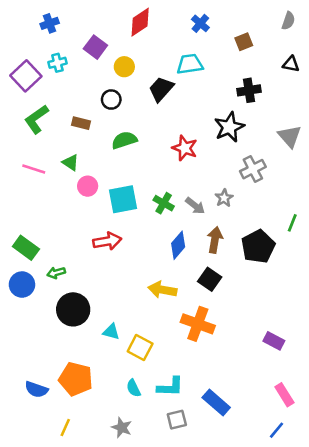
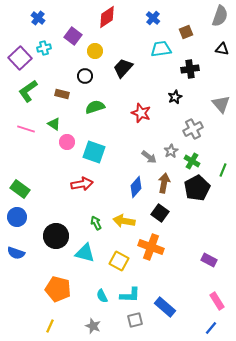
gray semicircle: (288, 21) -> (220, 16), size x1.5
blue cross: (50, 23) -> (38, 18), turned -32
cyan trapezoid: (190, 64) -> (161, 49), moved
black star: (229, 127) -> (175, 97), size x0.6
cyan square: (123, 199) -> (94, 152), turned 30
green cross: (164, 203) -> (192, 161), moved
green arrow: (56, 273) -> (96, 223), moved, turned 80
cyan triangle: (111, 332) -> (85, 253), size x1.5
yellow square: (140, 347) -> (119, 261), moved
blue semicircle: (36, 389) -> (16, 253), moved

